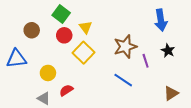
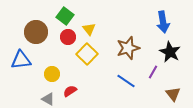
brown circle: (32, 30) -> (36, 32), size x1.5
black star: (168, 51) -> (170, 52), size x1.5
purple line: (146, 61) -> (153, 72), moved, turned 48
brown triangle: (171, 93) -> (173, 94), turned -35

